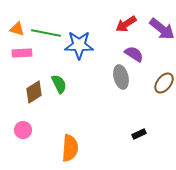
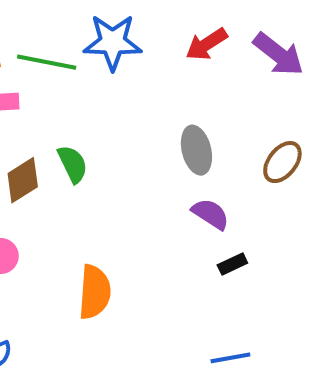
blue star: (79, 45) -> (113, 42), moved
purple semicircle: (134, 54) -> (210, 214), moved

